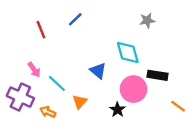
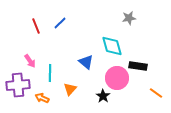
blue line: (75, 19) -> (60, 23), moved
cyan line: (57, 83) -> (50, 73), turned 48
purple cross: (20, 97) -> (18, 85), turned -30

